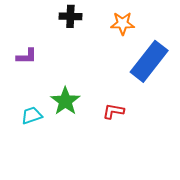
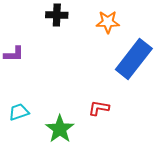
green star: (65, 101) -> (60, 129), moved

